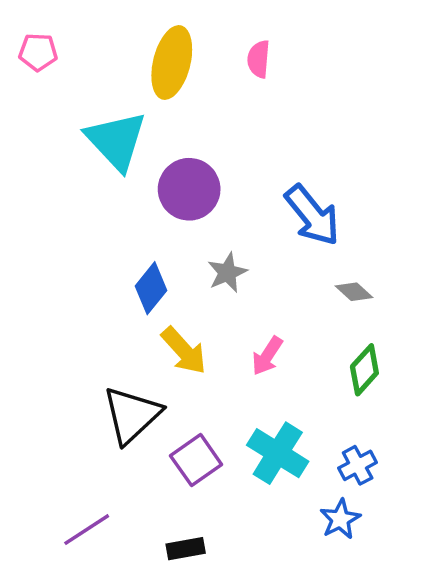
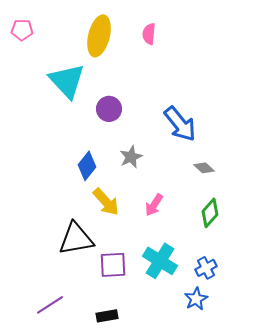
purple circle: (189, 189) -> (109, 109), size x0.7
black triangle: (132, 415) -> (76, 239), turned 33
purple square: (196, 460) -> (113, 265), turned 32

